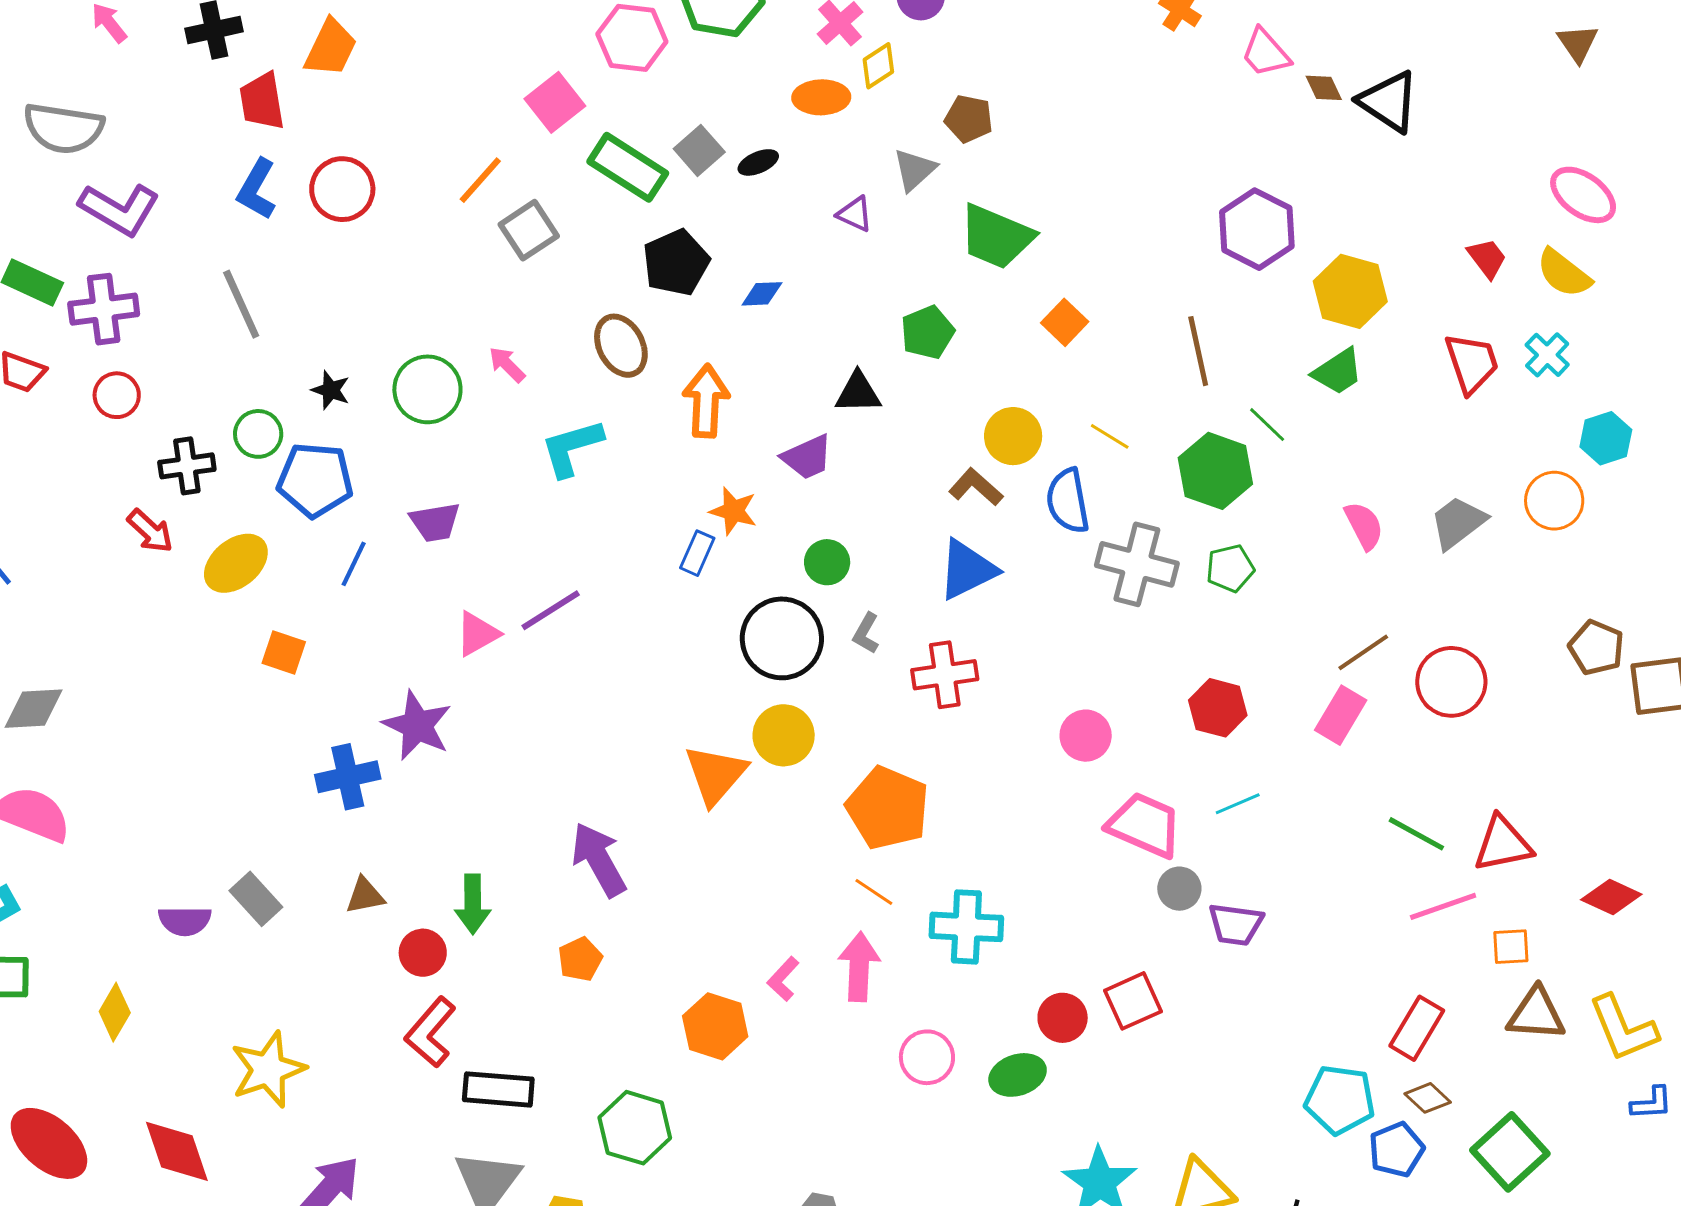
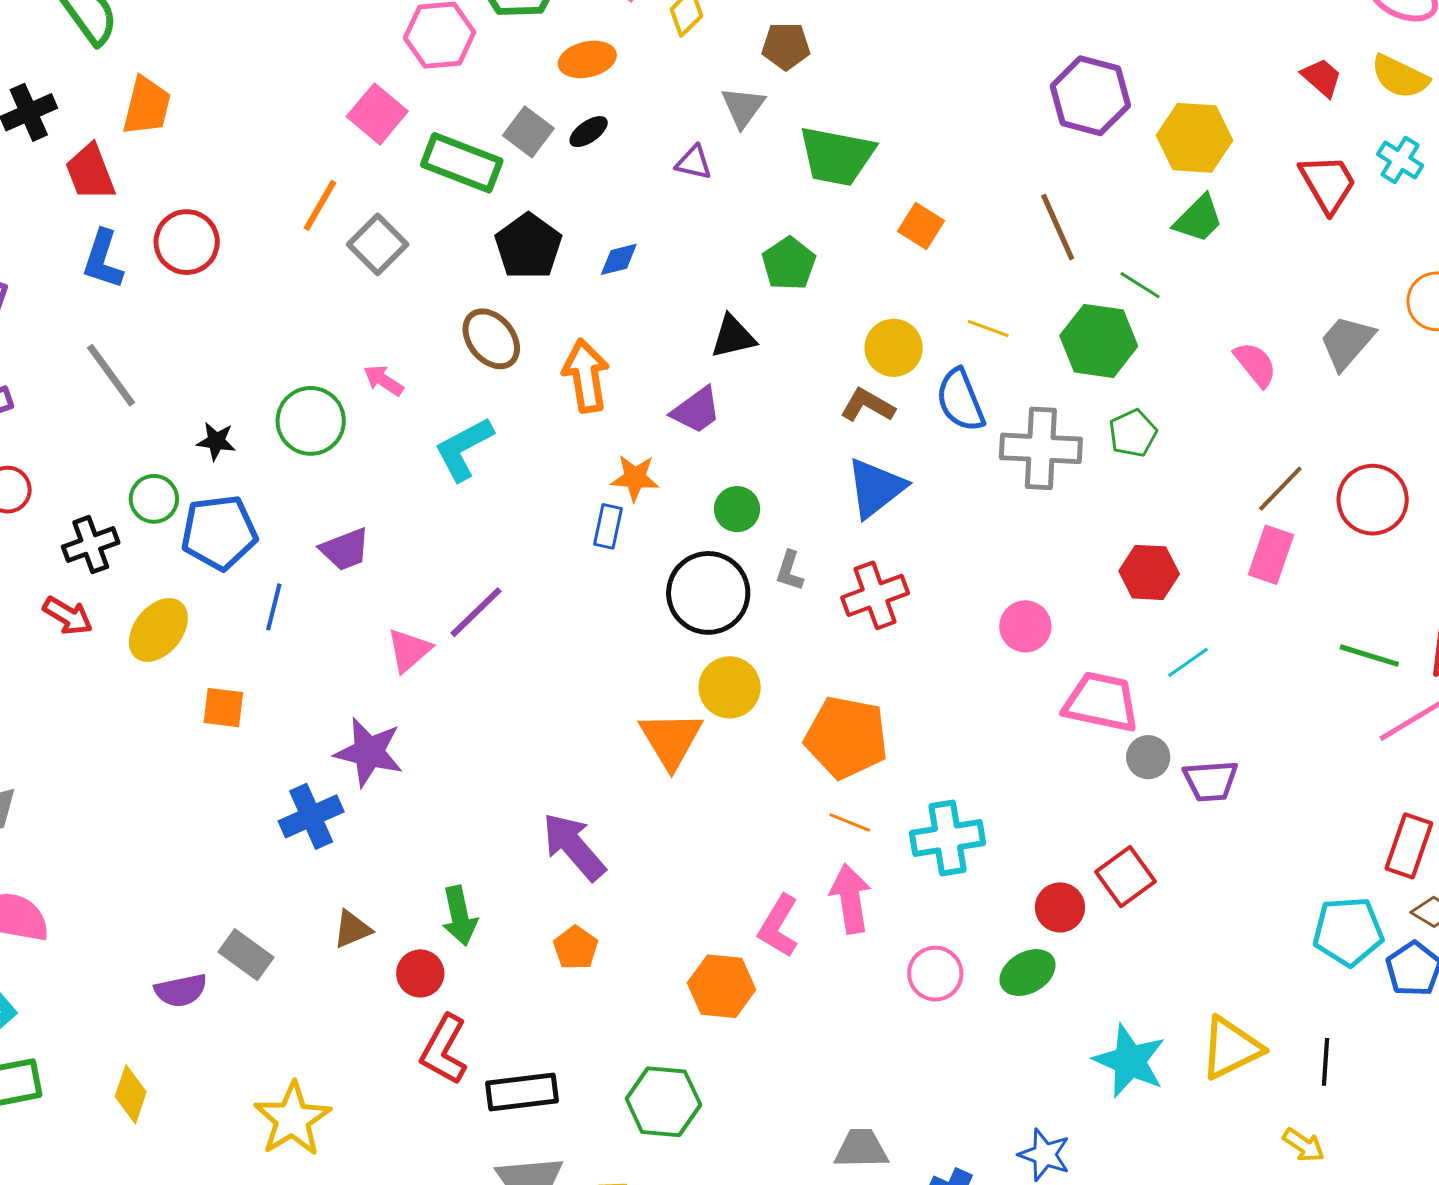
orange ellipse: (821, 97) -> (587, 59), moved
pink L-shape: (783, 979) -> (779, 926), size x1.4

